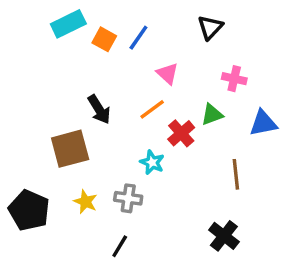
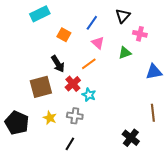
blue line: (138, 38) -> (92, 23), moved
orange square: (104, 39) -> (64, 35), moved
pink cross: (234, 79) -> (140, 34), moved
green triangle: (212, 115) -> (125, 53), moved
red cross: (181, 133) -> (73, 84), moved
brown line: (236, 174) -> (153, 113), moved

